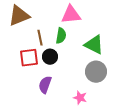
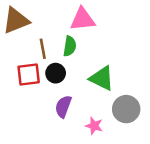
green triangle: (94, 45) -> (102, 78), moved
gray circle: (96, 72) -> (126, 109), moved
purple semicircle: (45, 85) -> (63, 107), moved

